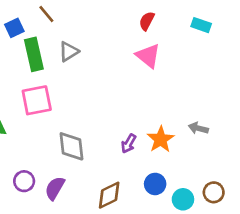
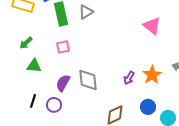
pink triangle: (148, 56) -> (152, 26), moved
pink square: (37, 100) -> (63, 47), size x0.6
purple semicircle: (55, 188) -> (63, 83), moved

